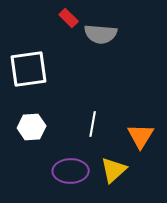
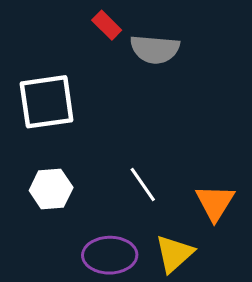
white line: (93, 124) -> (143, 184), turned -45

